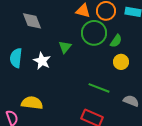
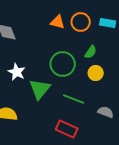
green circle: (94, 33) -> (63, 64), moved
green triangle: (65, 47) -> (40, 89), moved, size x1.6

